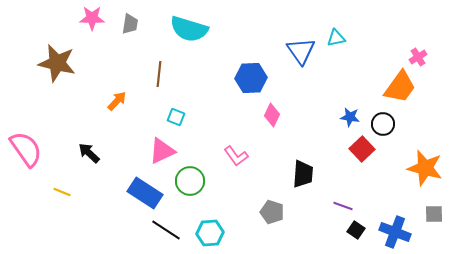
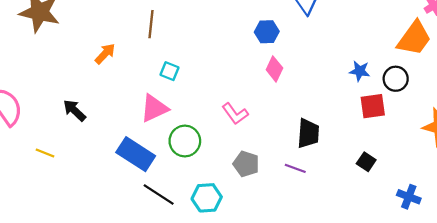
blue hexagon: (251, 78) -> (267, 32), moved, size x0.7
red square: (362, 149) -> (373, 106), turned 35
purple line: (343, 206) -> (295, 168), moved
gray pentagon: (272, 212) -> (246, 164), moved
black square: (356, 230) -> (366, 162), moved
blue cross: (395, 232) -> (409, 197), size x0.7

